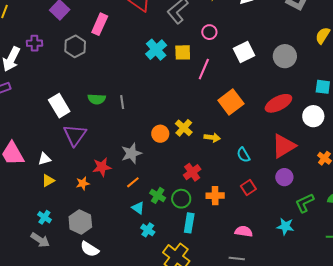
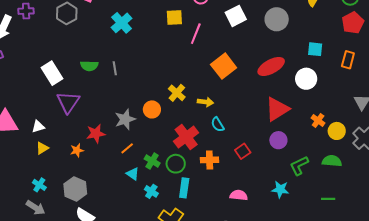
cyan cross: (156, 50) -> (122, 23), moved
orange circle: (160, 134) -> (152, 109), moved
cyan semicircle: (243, 155) -> (218, 124), moved
red cross: (192, 172) -> (186, 137), size x1.4
cyan cross: (148, 230) -> (151, 191), moved

